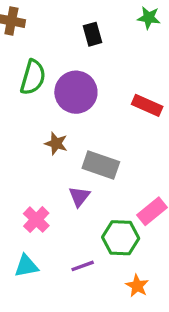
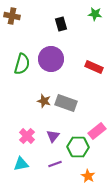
green semicircle: (33, 77) -> (22, 64), moved
brown star: (56, 143) -> (44, 101), moved
purple triangle: (79, 196) -> (53, 136), moved

